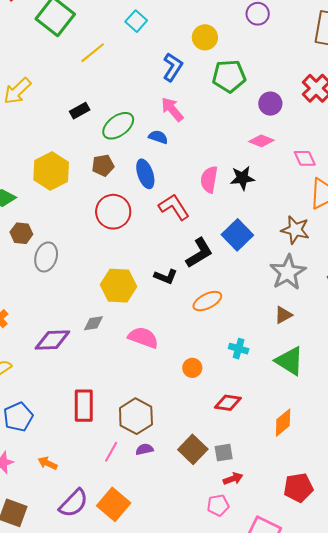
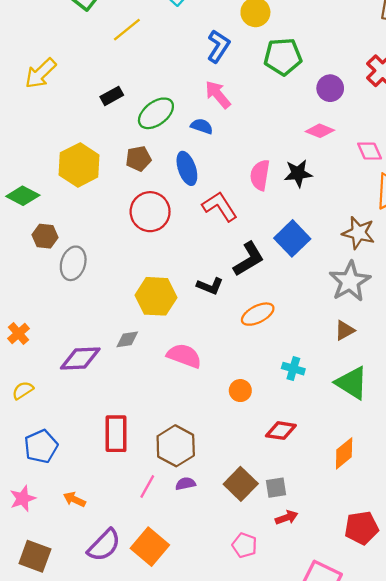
pink pentagon: (218, 505) -> (244, 545), moved, turned 30

